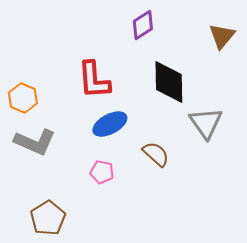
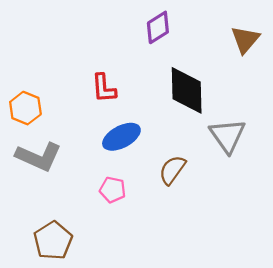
red L-shape: (94, 80) -> (104, 88), size x0.7
brown semicircle: (156, 154) -> (172, 170), turned -96

